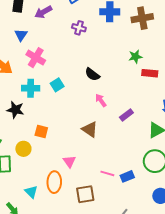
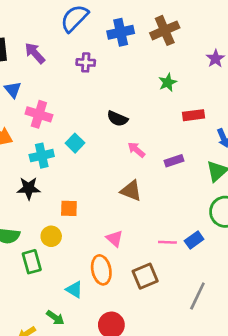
purple arrow: (43, 12) -> (35, 53), turned 90
red rectangle: (150, 73) -> (193, 115), moved
purple rectangle: (126, 115) -> (174, 161), turned 32

